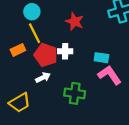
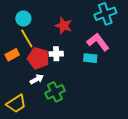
pink L-shape: (110, 75) -> (98, 42), moved
green cross: (75, 93) -> (55, 92), moved, turned -30

